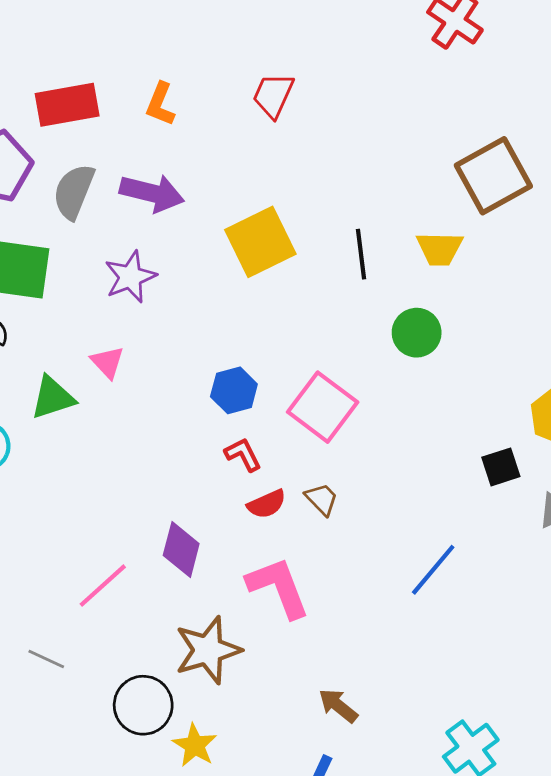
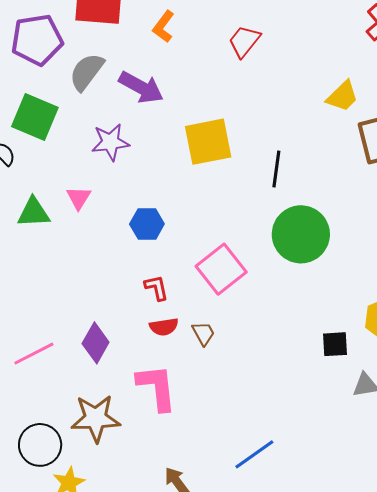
yellow trapezoid: (440, 249) -> (342, 96), moved, turned -60
green circle: (417, 333) -> (301, 234), size x1.6
blue hexagon: (234, 390) -> (147, 224), moved
blue line: (433, 570) -> (254, 454), moved

